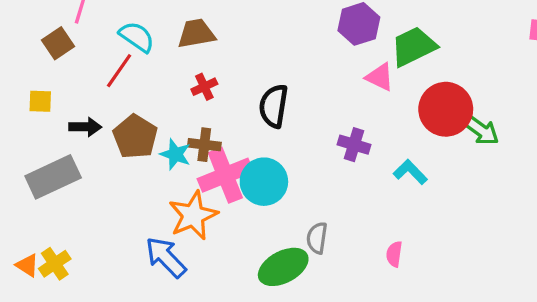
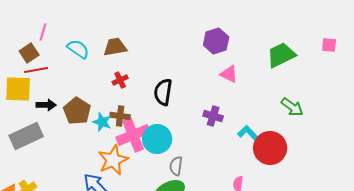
green trapezoid: (414, 46) -> (281, 55), moved
red line: (119, 71) -> (36, 70), moved, turned 45
yellow square: (40, 101) -> (18, 89), size x1.8
red circle: (446, 109) -> (270, 148), moved
gray semicircle: (317, 238) -> (176, 166), moved

